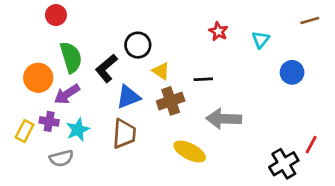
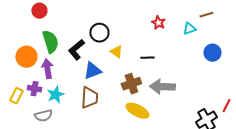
brown line: (310, 20) -> (206, 15), moved
cyan triangle: (261, 40) -> (189, 29), turned 32
purple arrow: (67, 94) -> (47, 69), turned 114
brown cross: (171, 101) -> (131, 84), moved

